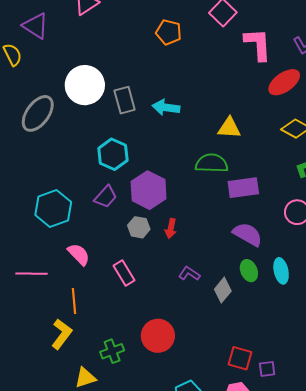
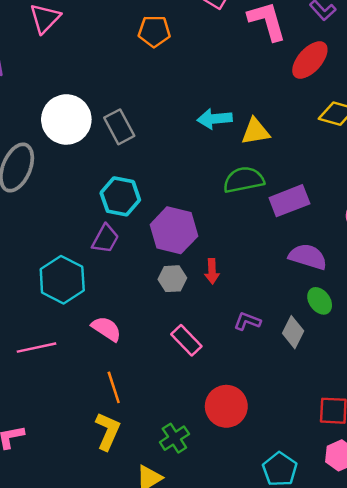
cyan arrow: (166, 107) -> (215, 119), moved
purple trapezoid: (106, 197) -> (105, 239), moved
pink rectangle: (124, 273) -> (186, 340), moved
pink line: (32, 274) -> (36, 348), moved

